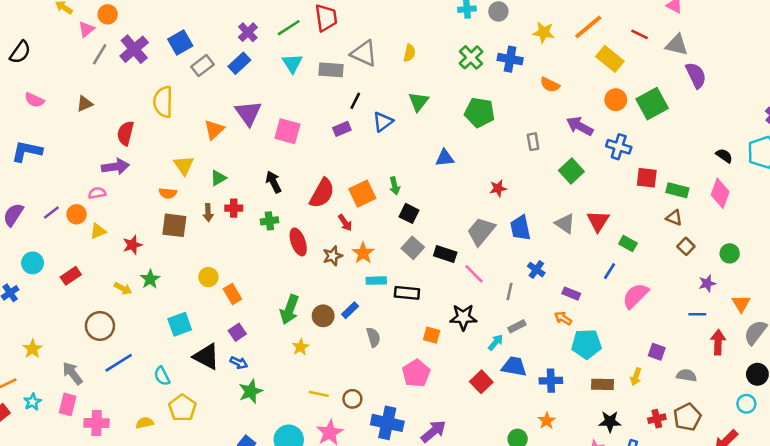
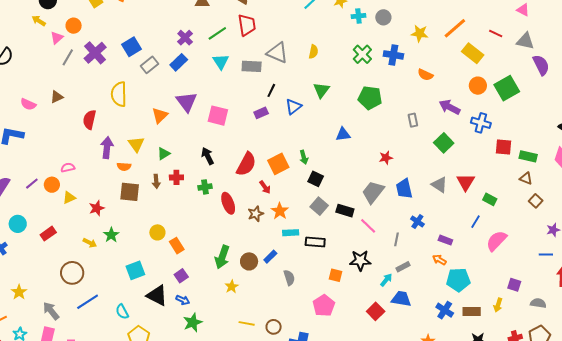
pink semicircle: (34, 100) -> (28, 104), moved
purple arrow: (115, 167) -> (107, 148), moved, turned -75
blue cross: (551, 381) -> (445, 310), moved, turned 36

